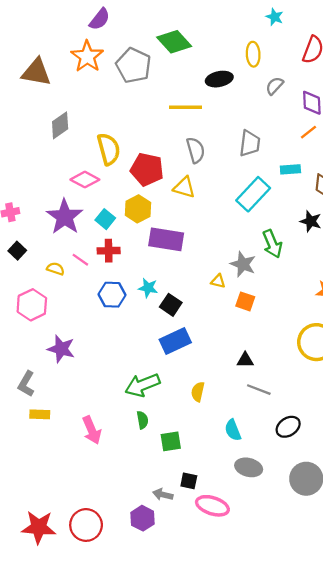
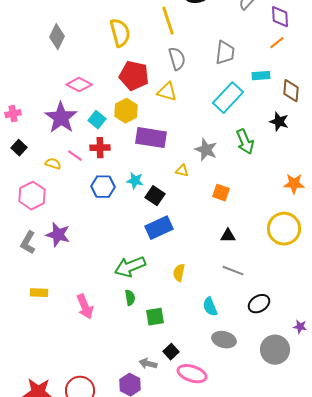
yellow line: (185, 107) -> (168, 21), turned 72
gray diamond: (60, 125) -> (57, 37), turned -30
yellow semicircle: (109, 149) -> (120, 33), moved
gray star: (243, 264) -> (206, 150), moved
yellow triangle: (218, 281) -> (182, 171), moved
black triangle: (245, 360) -> (228, 236), moved
gray L-shape: (26, 384) -> (28, 243), moved
black square: (189, 481) -> (171, 352), turned 35

